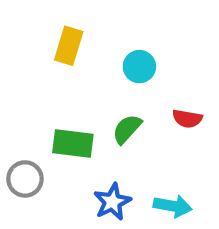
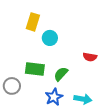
cyan circle: (139, 67) -> (50, 38), moved
green semicircle: (127, 129) -> (61, 74), moved

